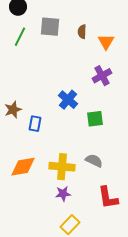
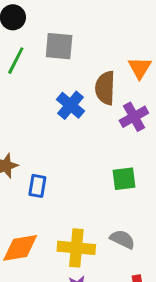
brown semicircle: (82, 32) -> (105, 88), moved, size x1.6
blue cross: (68, 100) -> (71, 105), moved

